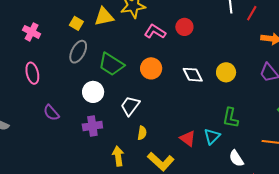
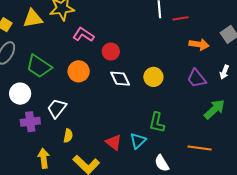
red line: (252, 13) -> (181, 18), turned 49
red circle: (184, 27) -> (111, 52), moved
purple cross: (92, 126) -> (30, 122), moved

